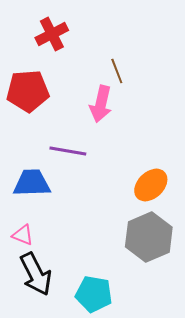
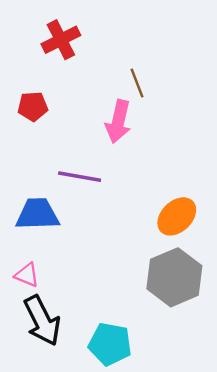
red pentagon: (28, 91) -> (33, 106), size x0.6

